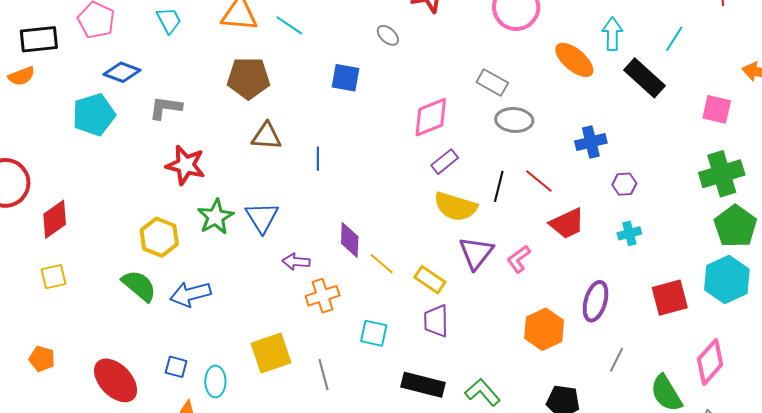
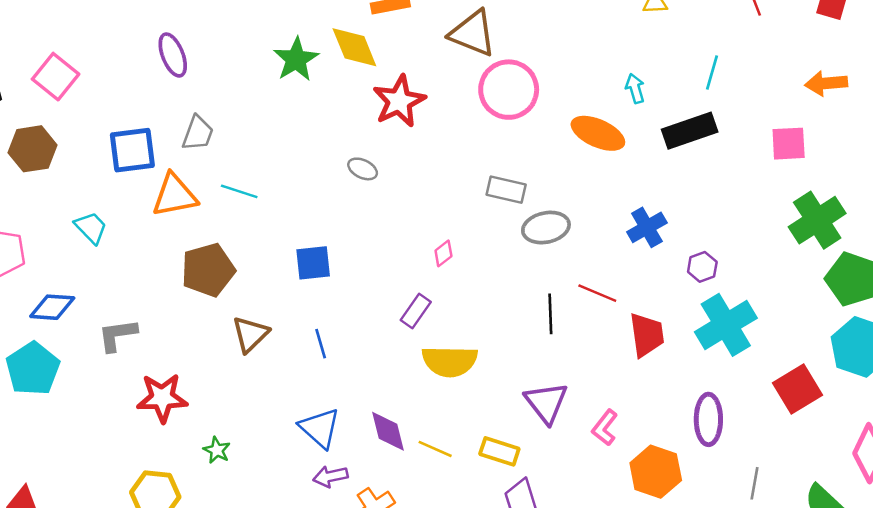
cyan arrow: (612, 34) -> (635, 88), size x0.7
blue square: (345, 78) -> (313, 263), moved
black rectangle: (644, 78) -> (690, 131), turned -45
pink diamond: (431, 117) -> (443, 253), size x0.5
brown triangle: (266, 136) -> (250, 334), turned -32
purple rectangle: (445, 162) -> (416, 311), moved
yellow semicircle: (455, 207) -> (450, 361), moved
green star: (216, 217) -> (217, 450), size x0.6
blue triangle: (262, 217) -> (320, 428), moved
red trapezoid: (567, 223) -> (647, 335), turned -57
cyan cross: (629, 233) -> (726, 325), size x2.0
pink L-shape: (519, 259) -> (605, 428), moved

